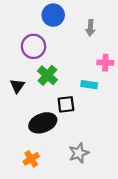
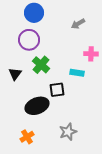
blue circle: (53, 15) -> (34, 13), moved
gray arrow: (90, 28) -> (78, 24), turned 56

